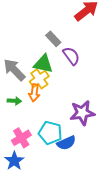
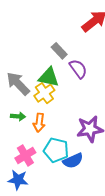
orange arrow: (34, 93) -> (39, 123), moved
blue star: (14, 161) -> (18, 180), turned -30

